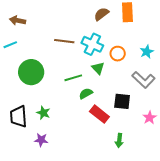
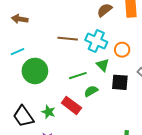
cyan line: (10, 45) -> (18, 52), moved
black square: (122, 101) -> (120, 82), moved
red rectangle: (99, 114) -> (71, 105), moved
black trapezoid: (18, 117) -> (23, 116), turned -30

